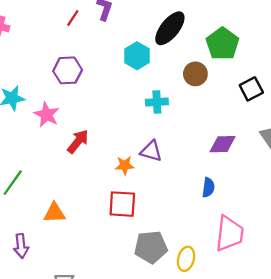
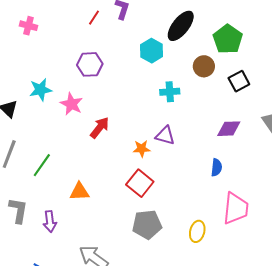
black square: (251, 89) -> (239, 81), moved
red square: (122, 204) -> (140, 183), turned 36
gray pentagon: (151, 247) -> (147, 225), moved

